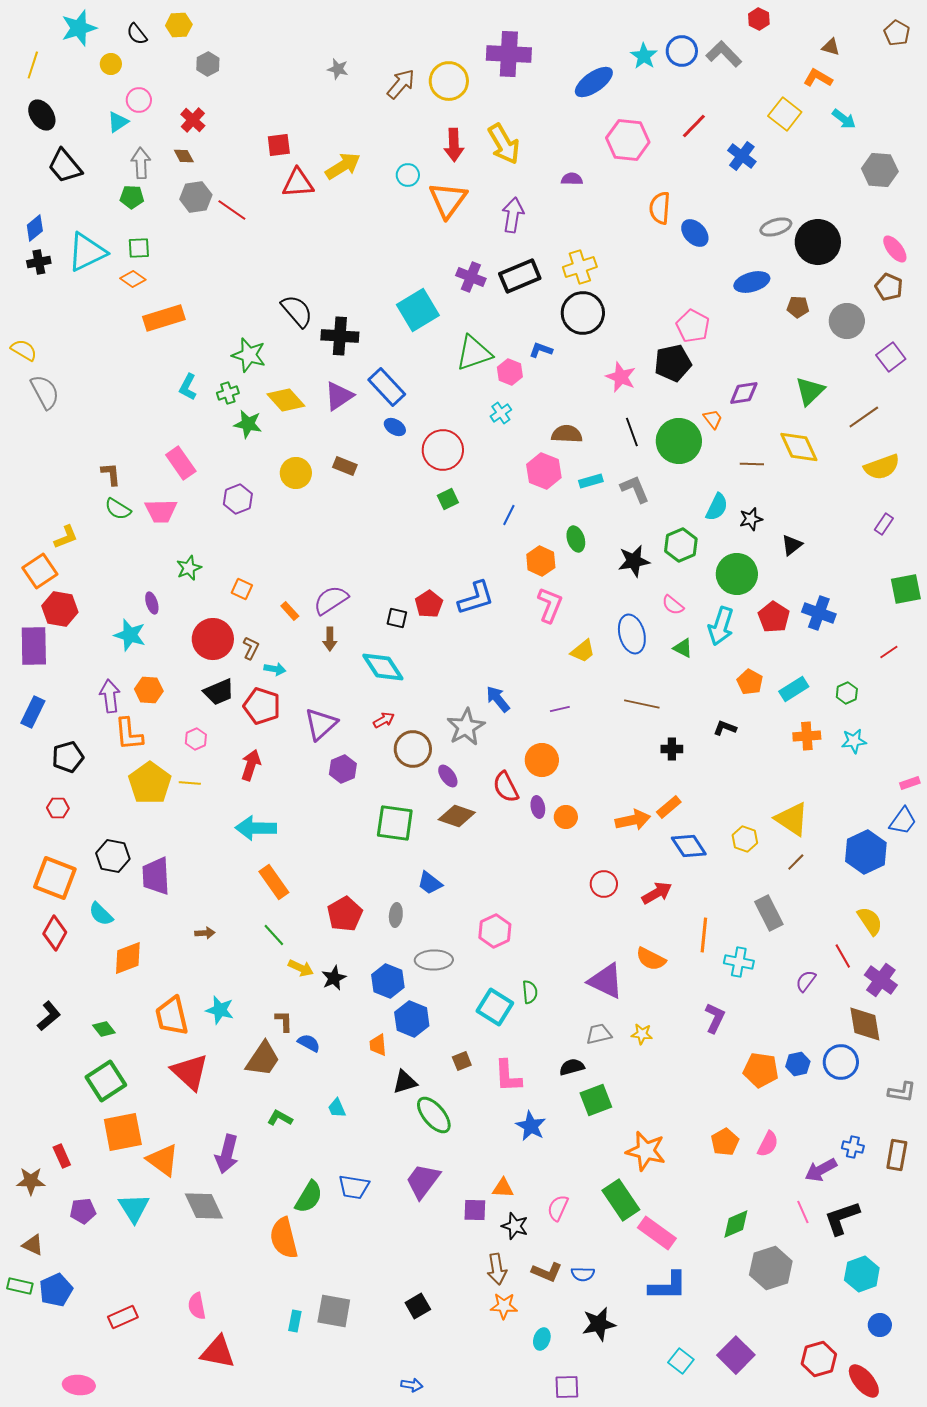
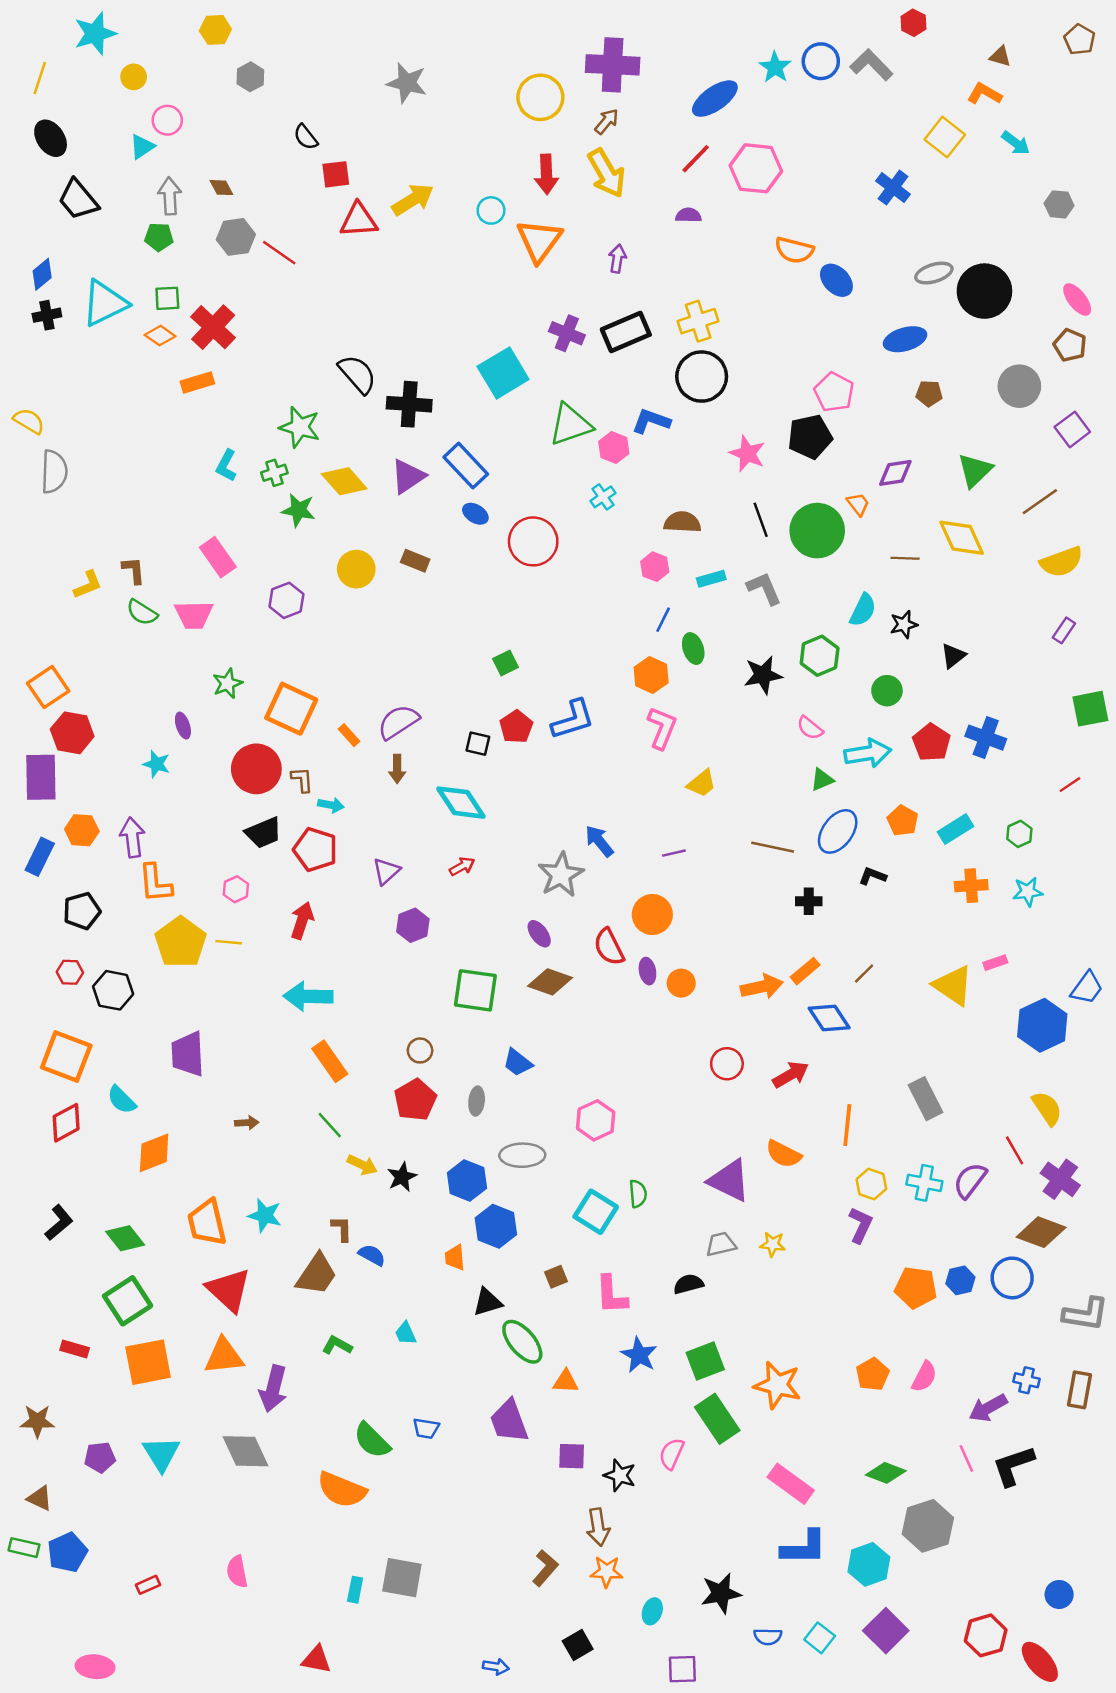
black semicircle: (137, 34) -> (306, 137), moved
gray star: (338, 69) -> (407, 83), size x1.6
brown arrow: (401, 84) -> (607, 121), moved, size x0.7
red cross: (193, 120) -> (213, 327), moved, size x1.5
red line: (694, 126) -> (696, 159), moved
gray hexagon: (880, 170) -> (1059, 204), size x0.7
orange semicircle: (660, 208) -> (794, 250), turned -80
purple arrow: (513, 215) -> (617, 259), size x0.7
brown pentagon: (798, 307) -> (929, 393), moved
orange rectangle: (164, 318) -> (197, 383), size x0.7
blue L-shape: (541, 350) -> (651, 421), size x1.4
gray semicircle: (45, 392) -> (54, 472), turned 30
pink hexagon: (544, 471) -> (655, 567), size x0.7
green square: (448, 499) -> (505, 663), moved
blue line: (509, 515) -> (663, 620), moved
yellow L-shape: (66, 537) -> (88, 585), moved
green circle: (737, 574) -> (887, 691), size x0.6
orange square: (242, 589) -> (291, 709), size x2.0
cyan arrow: (721, 626) -> (868, 753), turned -117
blue ellipse: (632, 634) -> (838, 831), moved, turned 51
cyan star: (130, 635) -> (156, 764), size x0.7
brown L-shape: (251, 648) -> (302, 780), turned -30
green triangle: (683, 648) -> (822, 780), turned -50
orange hexagon: (149, 690) -> (82, 830), moved
purple triangle: (321, 724) -> (386, 871), size x0.7
brown circle: (413, 749) -> (420, 1050), moved, size x0.6
pink rectangle: (910, 783) -> (995, 963), moved
yellow hexagon: (745, 839) -> (871, 1184), moved
black hexagon: (113, 856) -> (113, 990), moved
brown line: (796, 862) -> (864, 973), moved
red diamond: (55, 933) -> (66, 1123), turned 32
cyan cross: (739, 962) -> (924, 1183), moved
purple semicircle: (806, 981) -> (970, 1180), size x1.4
brown diamond: (865, 1024) -> (1041, 1232), turned -60
green diamond: (104, 1029) -> (125, 1238), size x1.4
gray L-shape: (902, 1092) -> (1086, 1314), size x1.4
green square: (596, 1100) -> (705, 1361), moved
red rectangle: (62, 1156) -> (75, 1349), moved, turned -50
orange triangle: (163, 1160) -> (224, 1356), moved, turned -42
purple trapezoid: (423, 1181) -> (509, 1421), turned -57
blue trapezoid: (354, 1187) -> (426, 1428), size x0.7
orange triangle: (503, 1188) -> (566, 1381), moved
green semicircle: (309, 1197) -> (372, 1440), turned 104
green rectangle: (621, 1200) -> (717, 1419), moved
green diamond: (736, 1224) -> (886, 1473), turned 44
orange semicircle: (284, 1238) -> (342, 1490), turned -54
brown L-shape: (547, 1272) -> (545, 1568), moved, turned -72
blue semicircle: (583, 1274) -> (768, 1637), moved
cyan hexagon: (862, 1274) -> (869, 1564), moved
black square: (418, 1306) -> (578, 1645), moved
red rectangle: (123, 1317) -> (148, 1585), size x0.7
red triangle: (218, 1352) -> (317, 1659), moved, size x0.7

